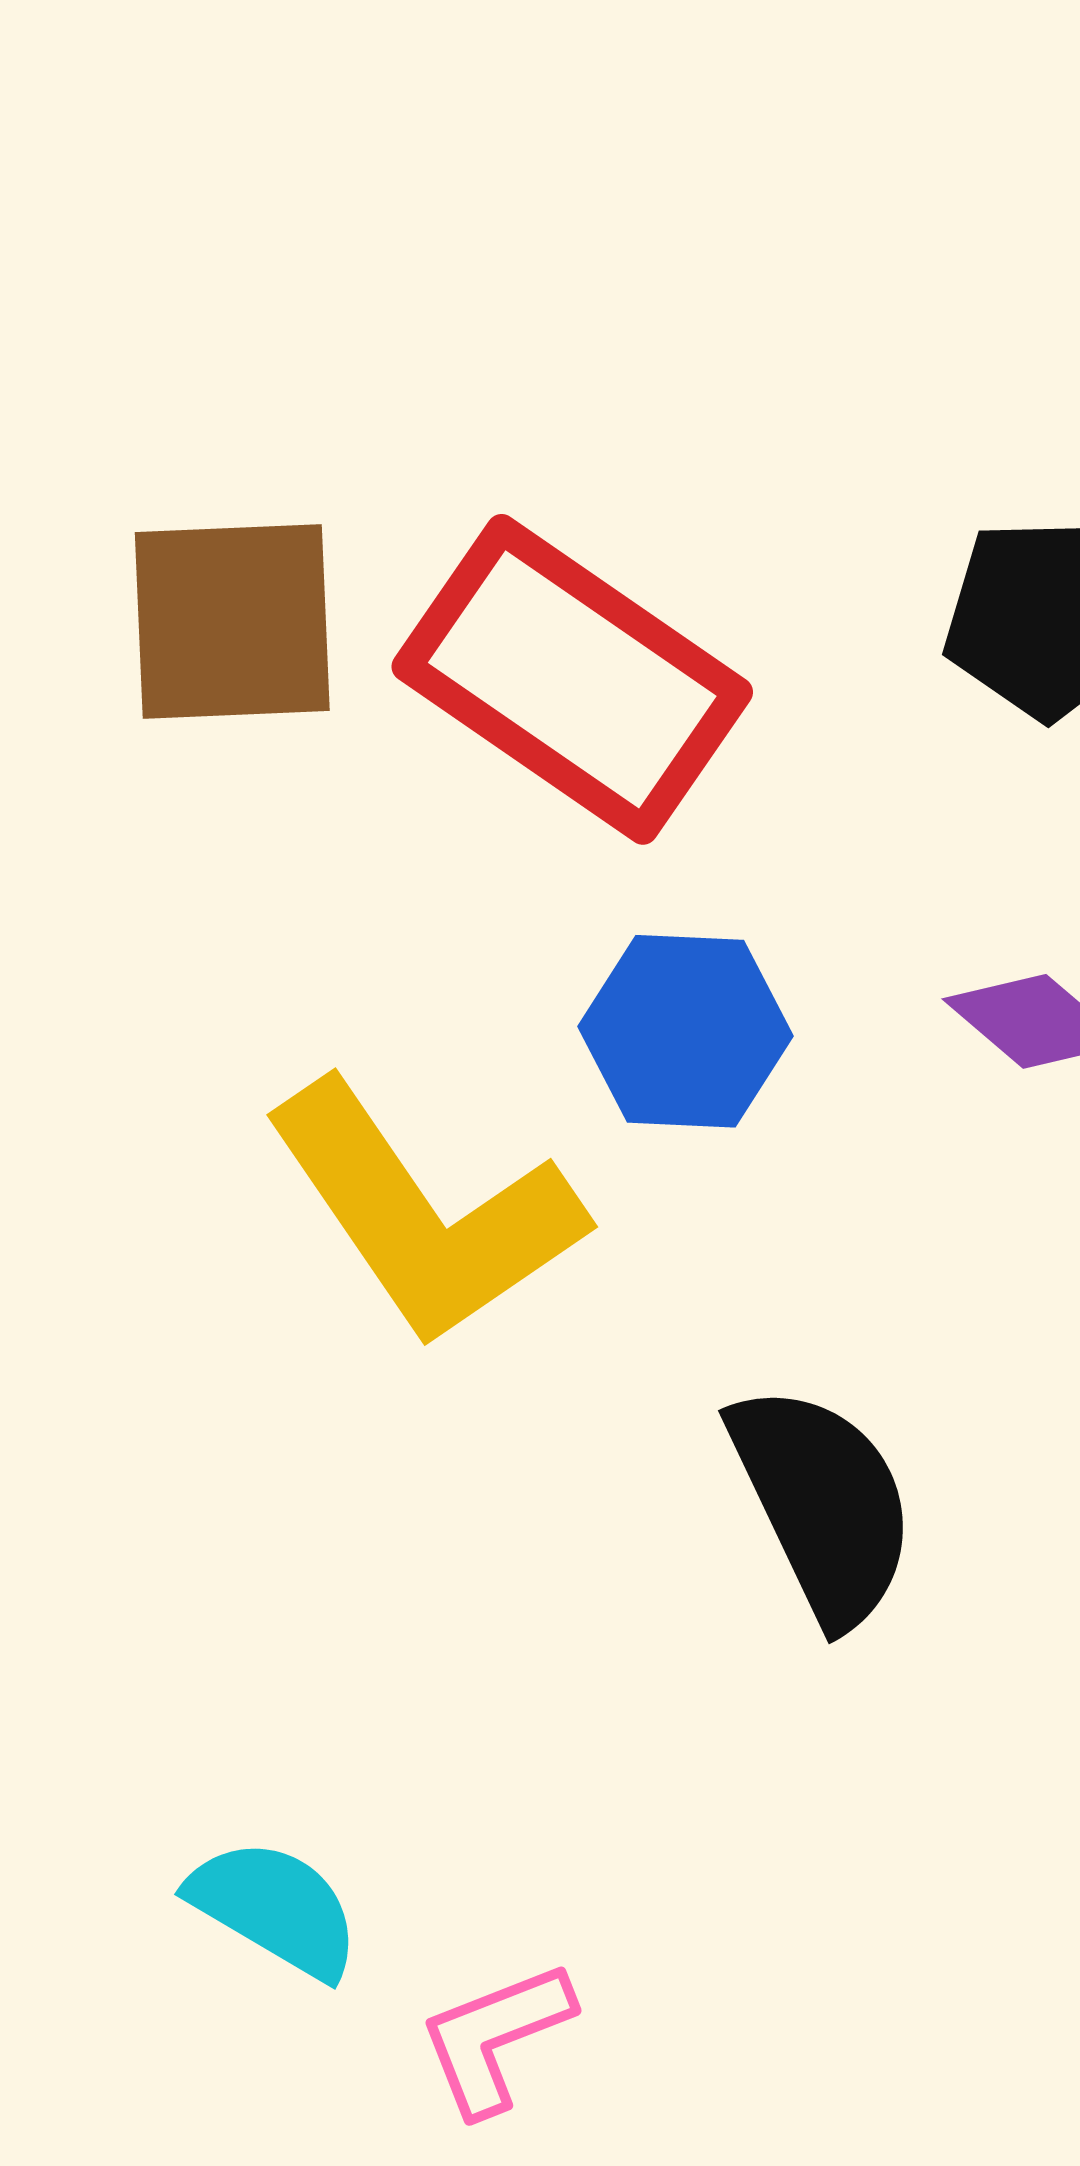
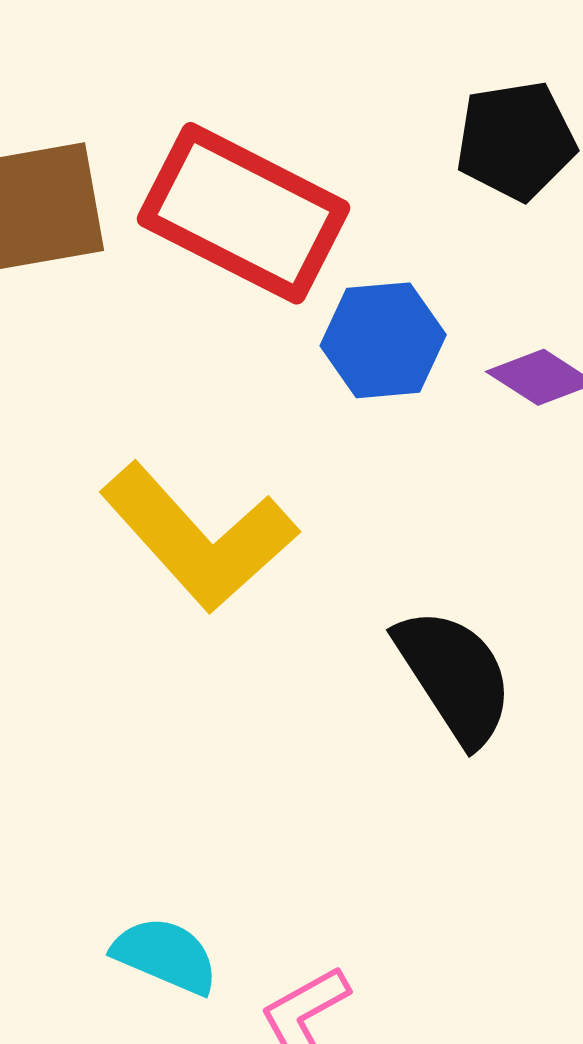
blue hexagon: (686, 1031) -> (383, 340), moved

